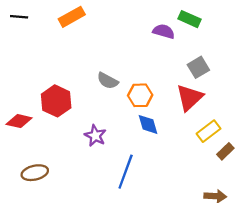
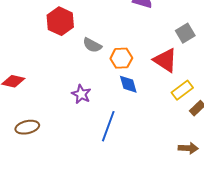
gray square: (198, 67) -> (185, 33), moved
red triangle: (189, 98) -> (165, 60), turned -44
red hexagon: (56, 101) -> (60, 21), moved

